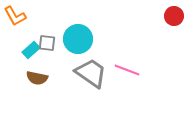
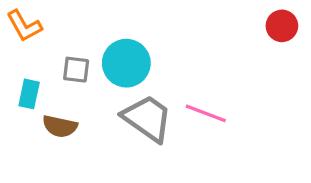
cyan rectangle: (31, 50) -> (29, 94), moved, turned -36

